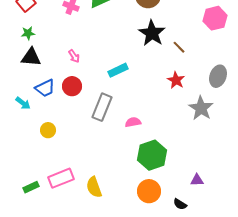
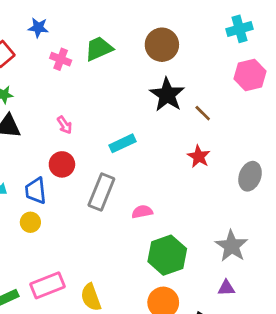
gray ellipse: (218, 76) -> (250, 176), moved
blue trapezoid: (45, 88) -> (36, 191), moved, turned 110
gray star: (201, 108) -> (232, 246), moved

